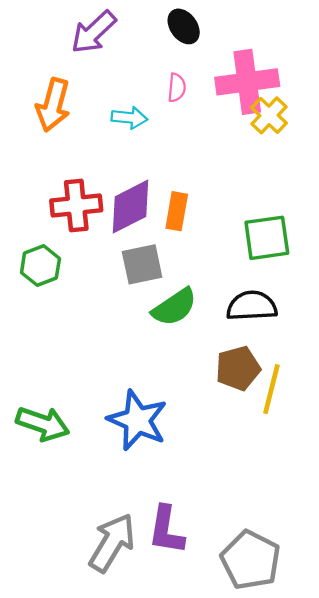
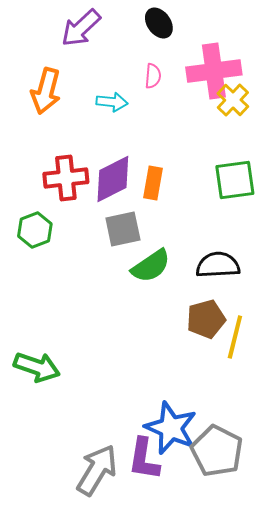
green square: (267, 238) -> (235, 180), moved
blue star: (137, 420) -> (171, 428), moved
gray pentagon: (251, 560) -> (217, 451), moved

